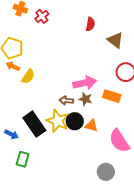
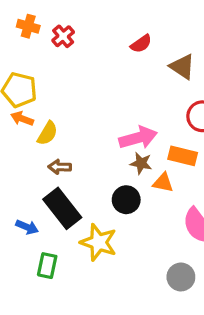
red semicircle: (90, 24) -> (141, 44), turned 48
brown arrow: (66, 101) -> (60, 167), moved
yellow star: (58, 121) -> (99, 242), moved
orange triangle: (91, 126) -> (163, 183), moved

